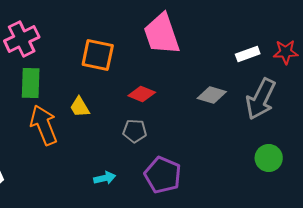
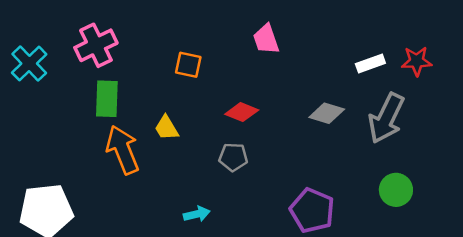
pink trapezoid: (162, 34) -> (266, 39), size x0.6
orange square: (98, 55) -> (188, 65), size x0.7
purple pentagon: (163, 175) -> (312, 210), moved

